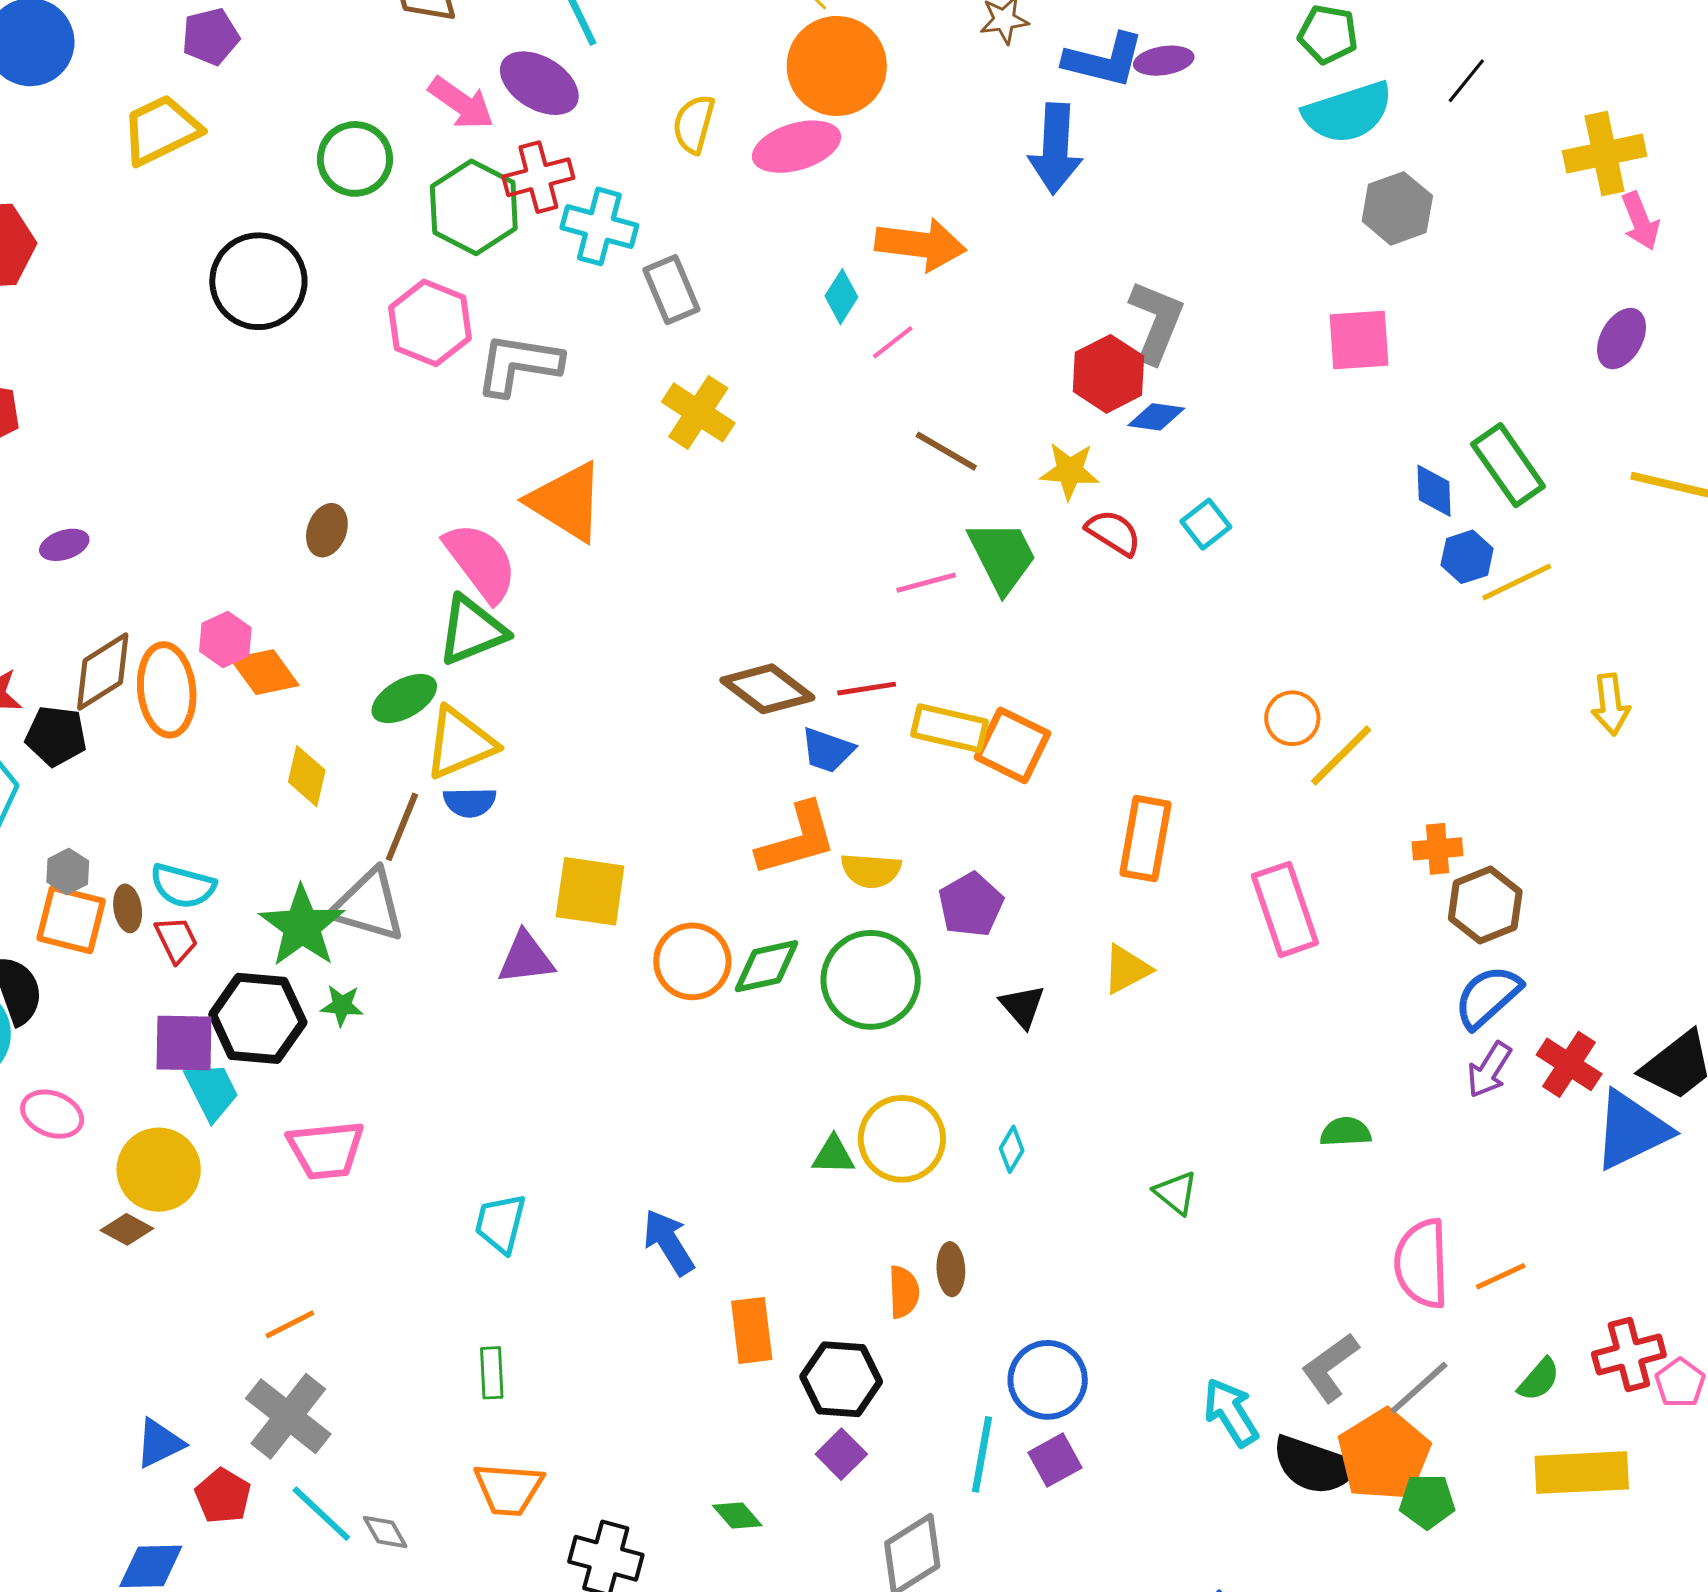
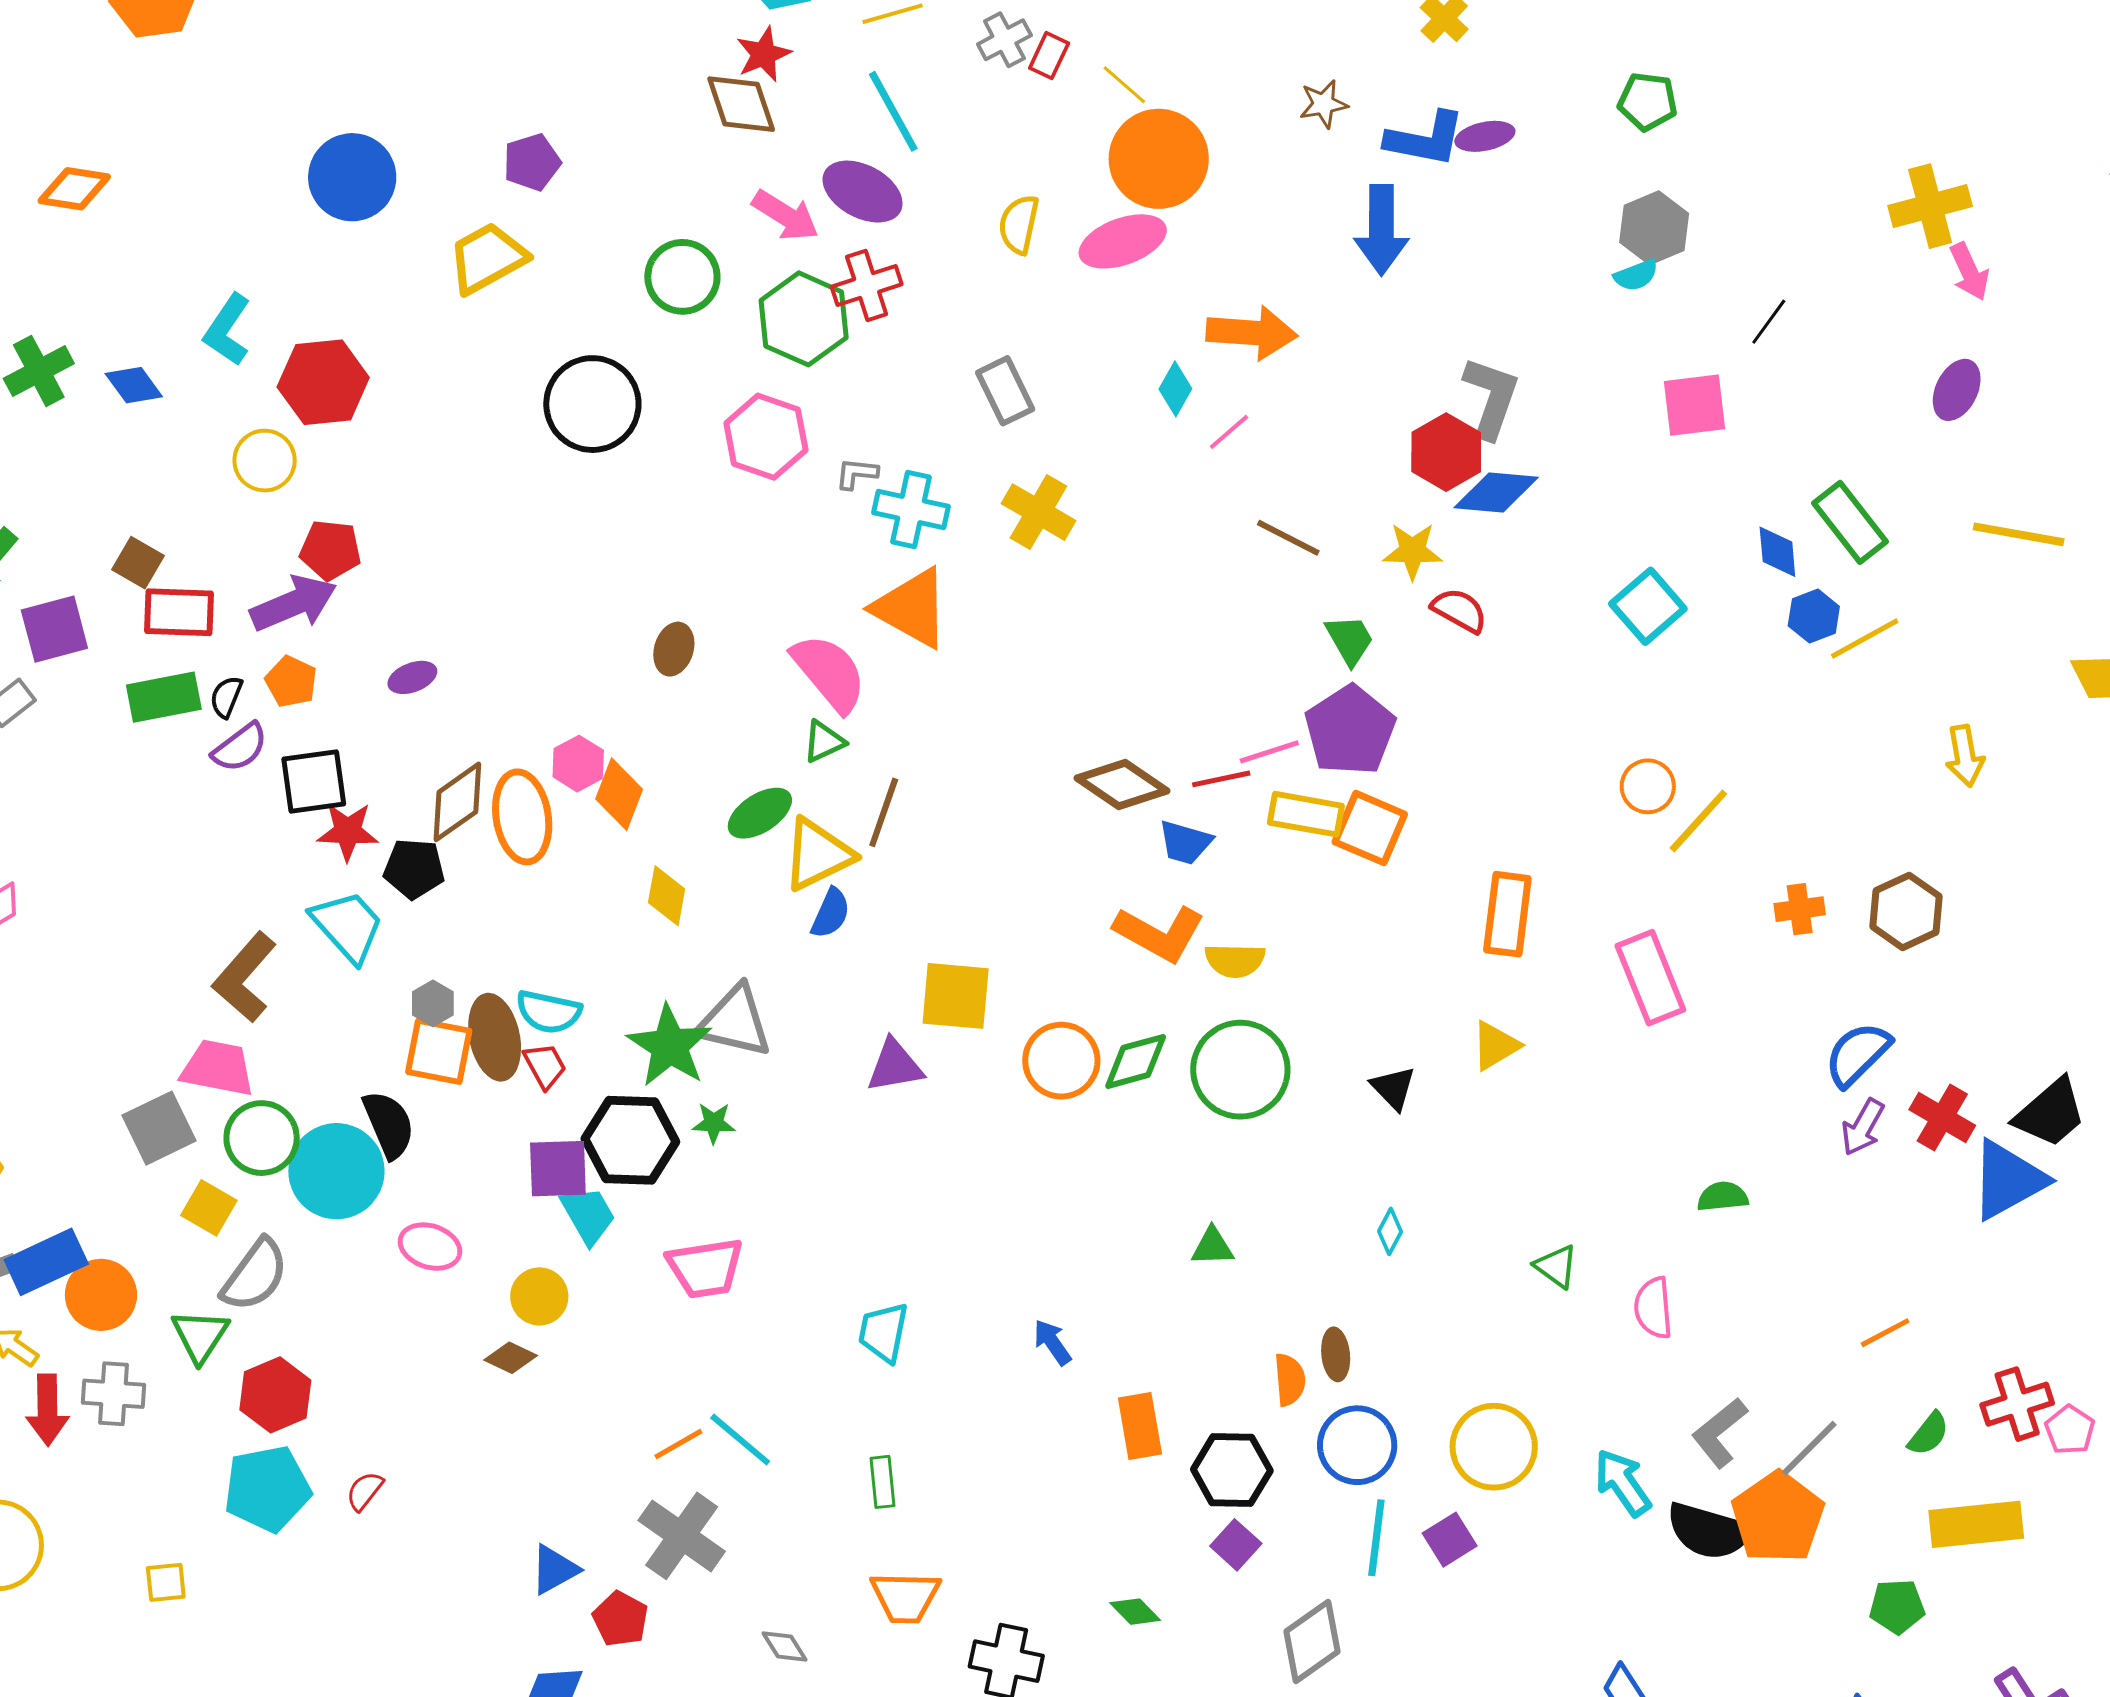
black line: (1466, 81) -> (1769, 322), moved
cyan semicircle: (1348, 112) -> (1636, 275), moved, size x0.5
gray hexagon: (1397, 208) -> (1654, 228), moved
cyan cross: (599, 226) -> (911, 509), moved
gray L-shape: (519, 364) -> (857, 473), size x0.5
blue diamond: (1156, 417) -> (1496, 493), size x1.5
cyan square: (1206, 524) -> (1648, 606), moved, size x1.5
green trapezoid: (1002, 556) -> (1350, 640), size x0.7
pink line: (926, 583) -> (1269, 752), moved
green triangle: (472, 630) -> (824, 742), size x0.6
orange diamond: (265, 672) -> (619, 794), turned 60
blue semicircle: (470, 802) -> (831, 913), turned -62
brown line: (402, 827) -> (884, 812), moved
orange L-shape: (797, 839) -> (1159, 933), turned 48
purple pentagon: (971, 905) -> (1350, 730), moved, size x1.4
brown hexagon: (1485, 905) -> (1906, 911), moved
brown ellipse: (128, 908) -> (495, 1037), size x1.8
yellow circle: (902, 1139) -> (1494, 1447), moved
yellow circle: (159, 1170) -> (539, 1296), size x0.7
blue arrow: (669, 1242) -> (1052, 1342), size x0.7
pink semicircle: (1422, 1264) -> (1653, 1308), moved, size x0.7
blue circle: (1048, 1380) -> (1357, 1445), moved
green pentagon: (1427, 1501) -> (1897, 1606), moved
cyan line: (321, 1514) -> (740, 1440), moved

